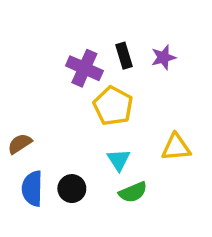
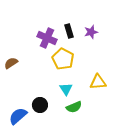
brown semicircle: (20, 144) -> (11, 63), moved
blue semicircle: (32, 189) -> (18, 116), moved, turned 48

